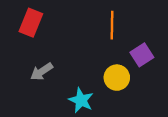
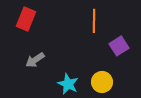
yellow circle: (117, 78) -> (102, 82), moved

